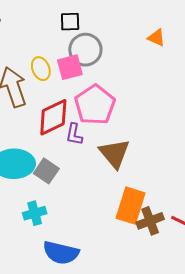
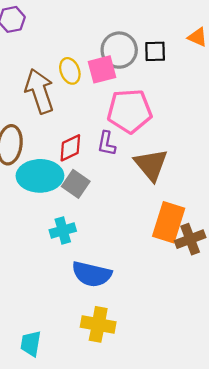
black square: (70, 22) -> (155, 51), moved
pink pentagon: (95, 105) -> (130, 111), turned 30
red diamond: (53, 117) -> (70, 148), moved, size x0.7

